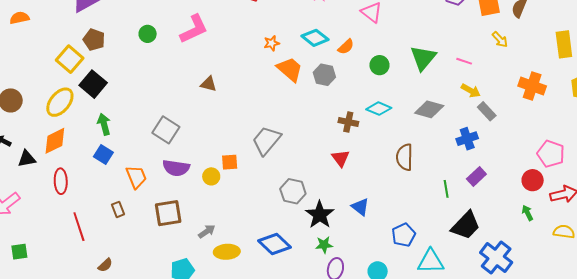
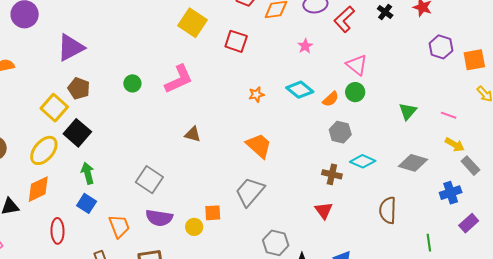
green triangle: (423, 58) -> (408, 111), size x0.7
green circle: (379, 65) -> (355, 92), moved
orange trapezoid: (290, 69) -> (259, 146), moved
gray hexagon: (324, 75) -> (340, 132), moved
purple rectangle: (476, 176) -> (469, 223), moved
red ellipse: (61, 181) -> (58, 231), moved

